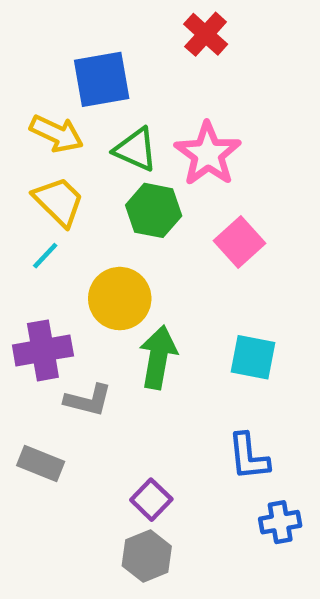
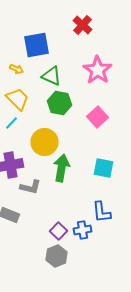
yellow arrow: (56, 134) -> (16, 69), size x0.6
pink star: (208, 154) -> (98, 70), moved
blue cross: (280, 522) -> (82, 230), moved

